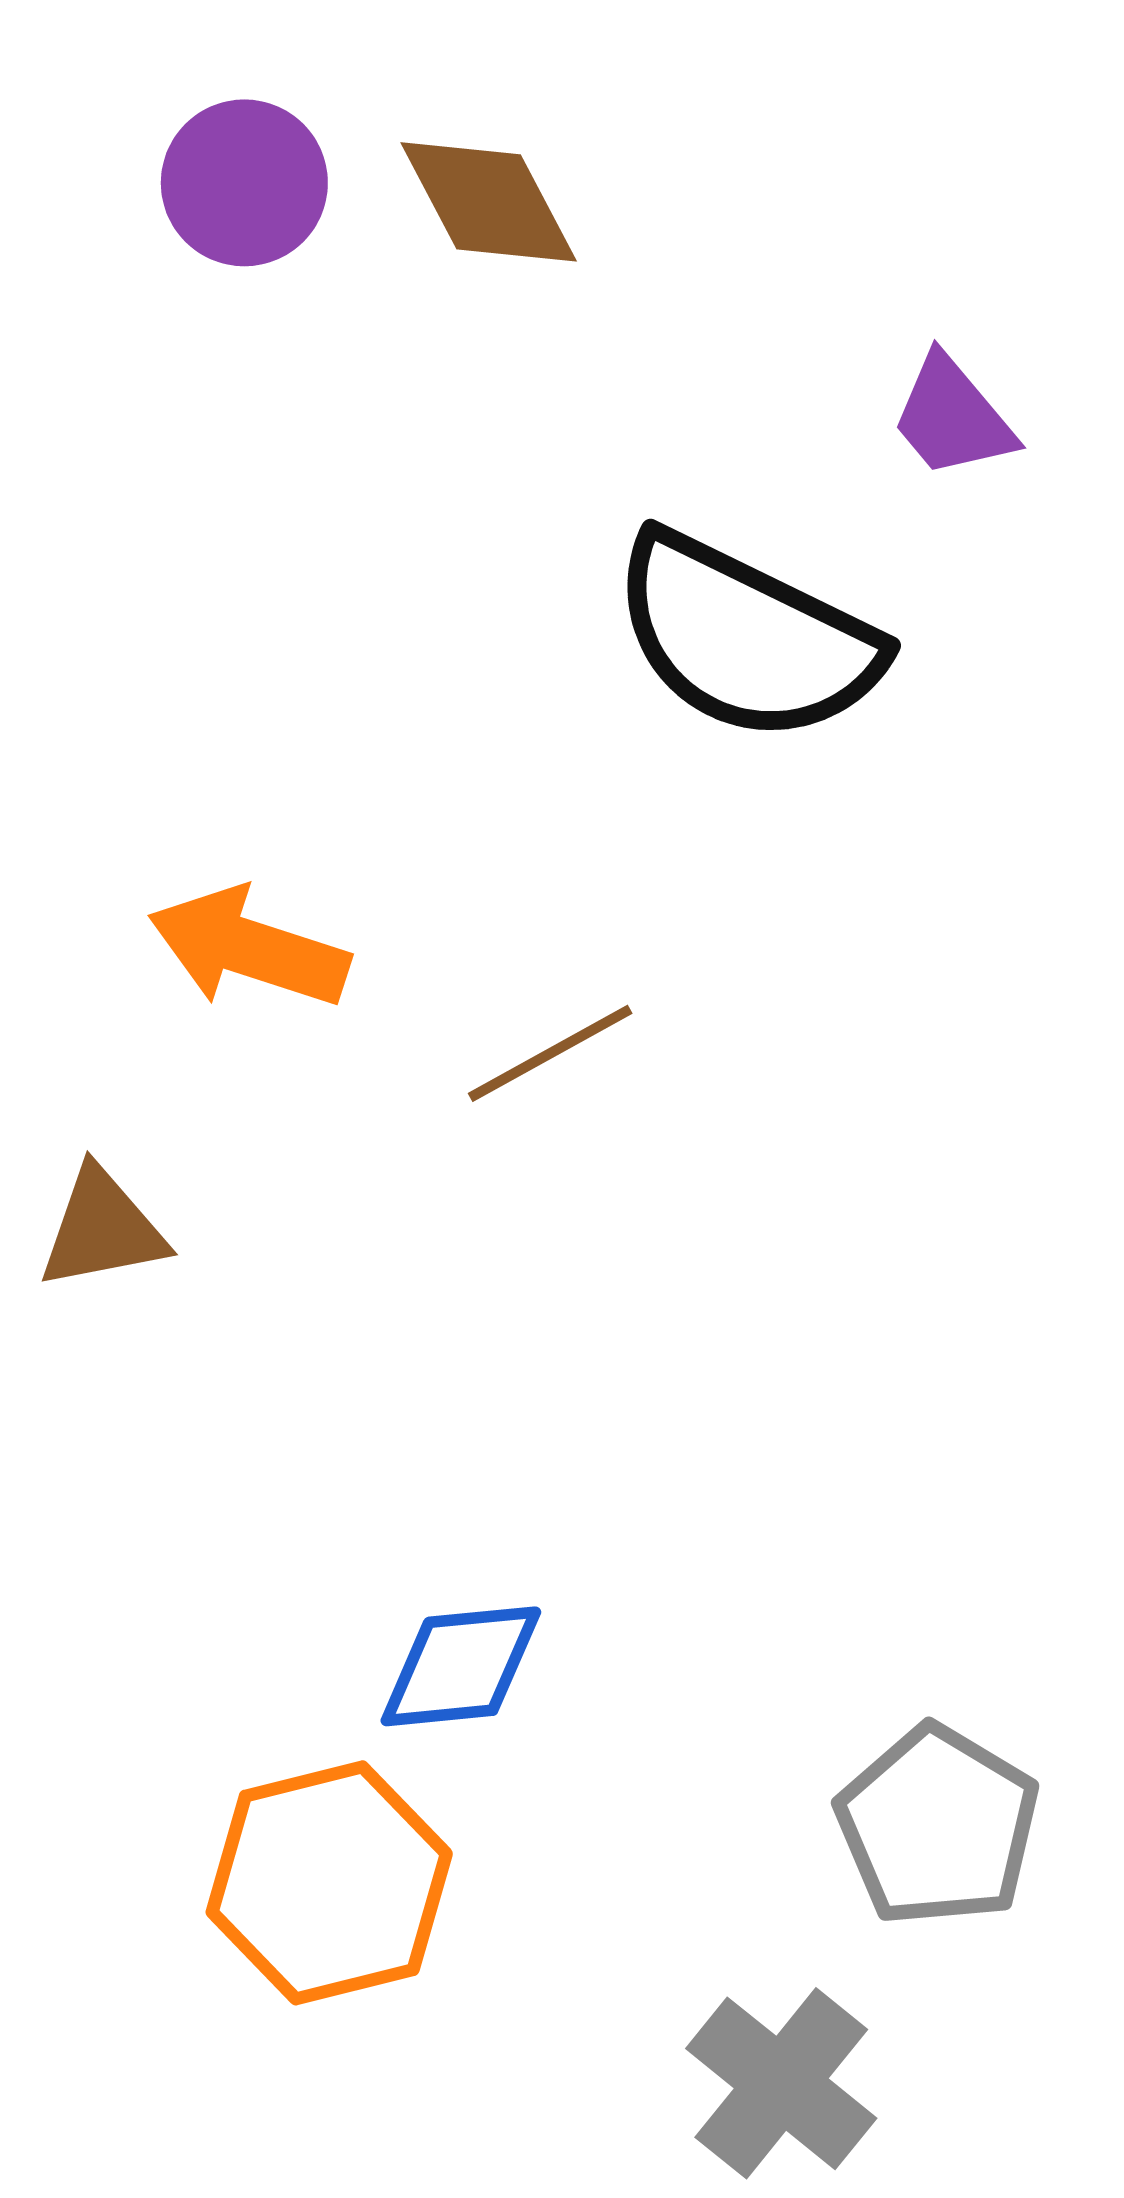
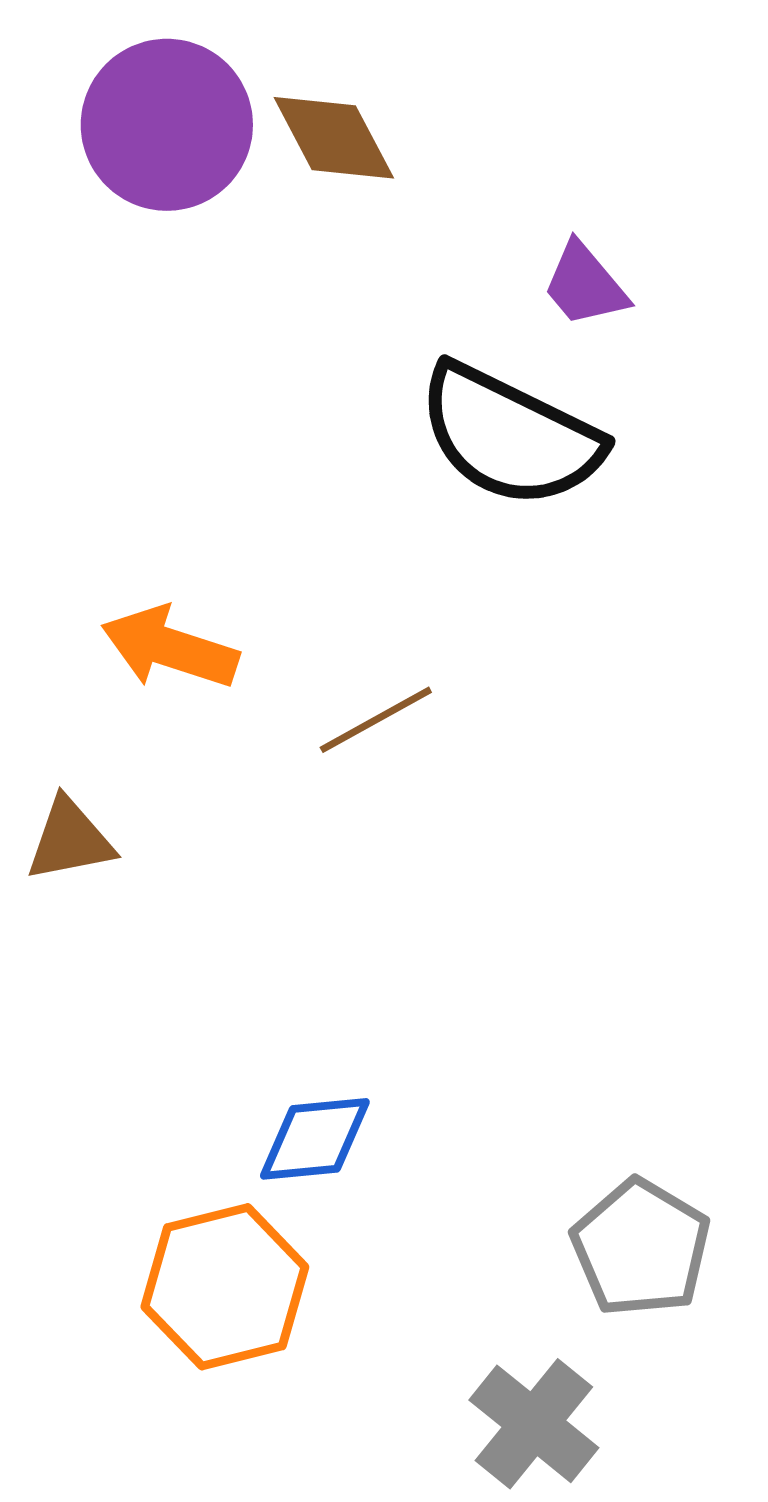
purple circle: (244, 183) -> (167, 125), size x1.5
purple trapezoid: (952, 417) -> (585, 285), moved

